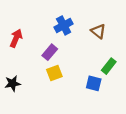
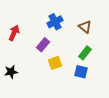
green rectangle: (109, 66) -> (85, 53), moved
yellow square: (54, 73) -> (55, 63), moved

